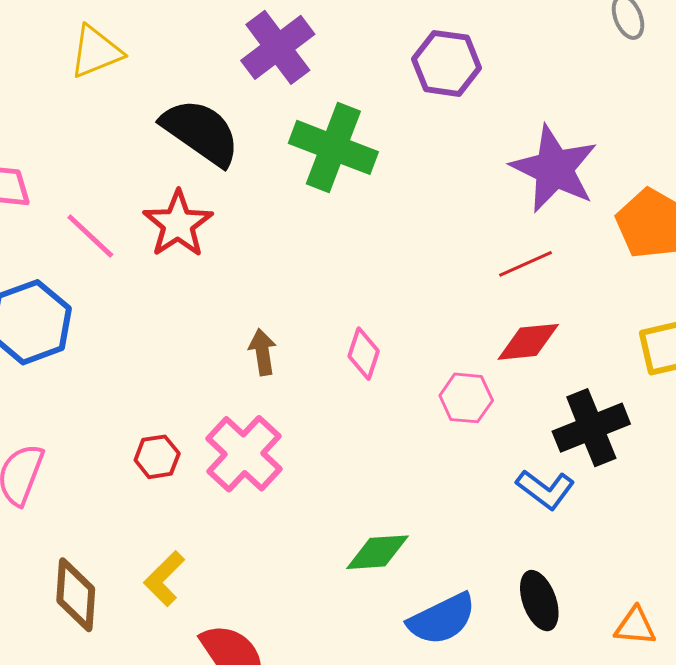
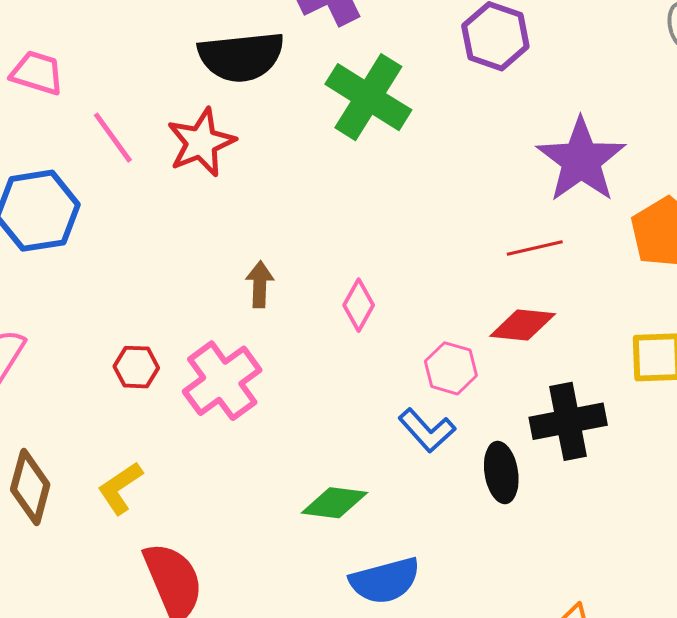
black semicircle: (201, 132) -> (241, 57), turned 128
blue L-shape: (545, 489) -> (427, 430), moved
black ellipse: (539, 601) -> (501, 472), moved

